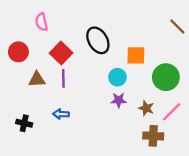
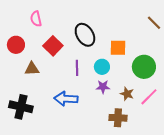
purple line: (63, 78) -> (77, 68), moved
blue arrow: (61, 114) -> (66, 99), moved, size x1.6
black cross: (24, 123) -> (21, 107), size x1.6
brown cross: (153, 136) -> (118, 118), moved

